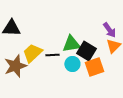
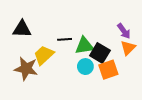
black line: (52, 55) -> (65, 39), moved
brown star: (15, 66) -> (26, 69), turned 30

